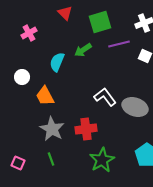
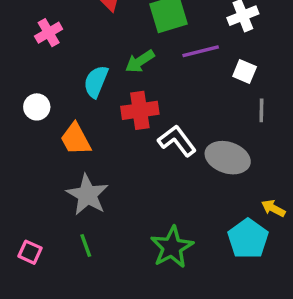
red cross: (86, 129) -> (140, 110), moved

